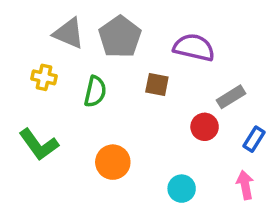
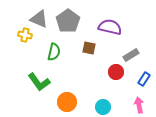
yellow cross: (44, 77) -> (25, 35), moved
green L-shape: (39, 144) -> (39, 82), moved
orange circle: (113, 162) -> (67, 102), moved

